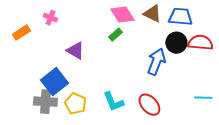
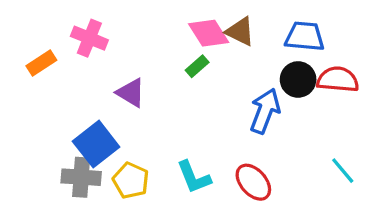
brown triangle: (152, 14) -> (240, 31), moved
pink cross: (50, 18) -> (89, 38), size x1.5
cyan line: (203, 98) -> (343, 171), turned 48

